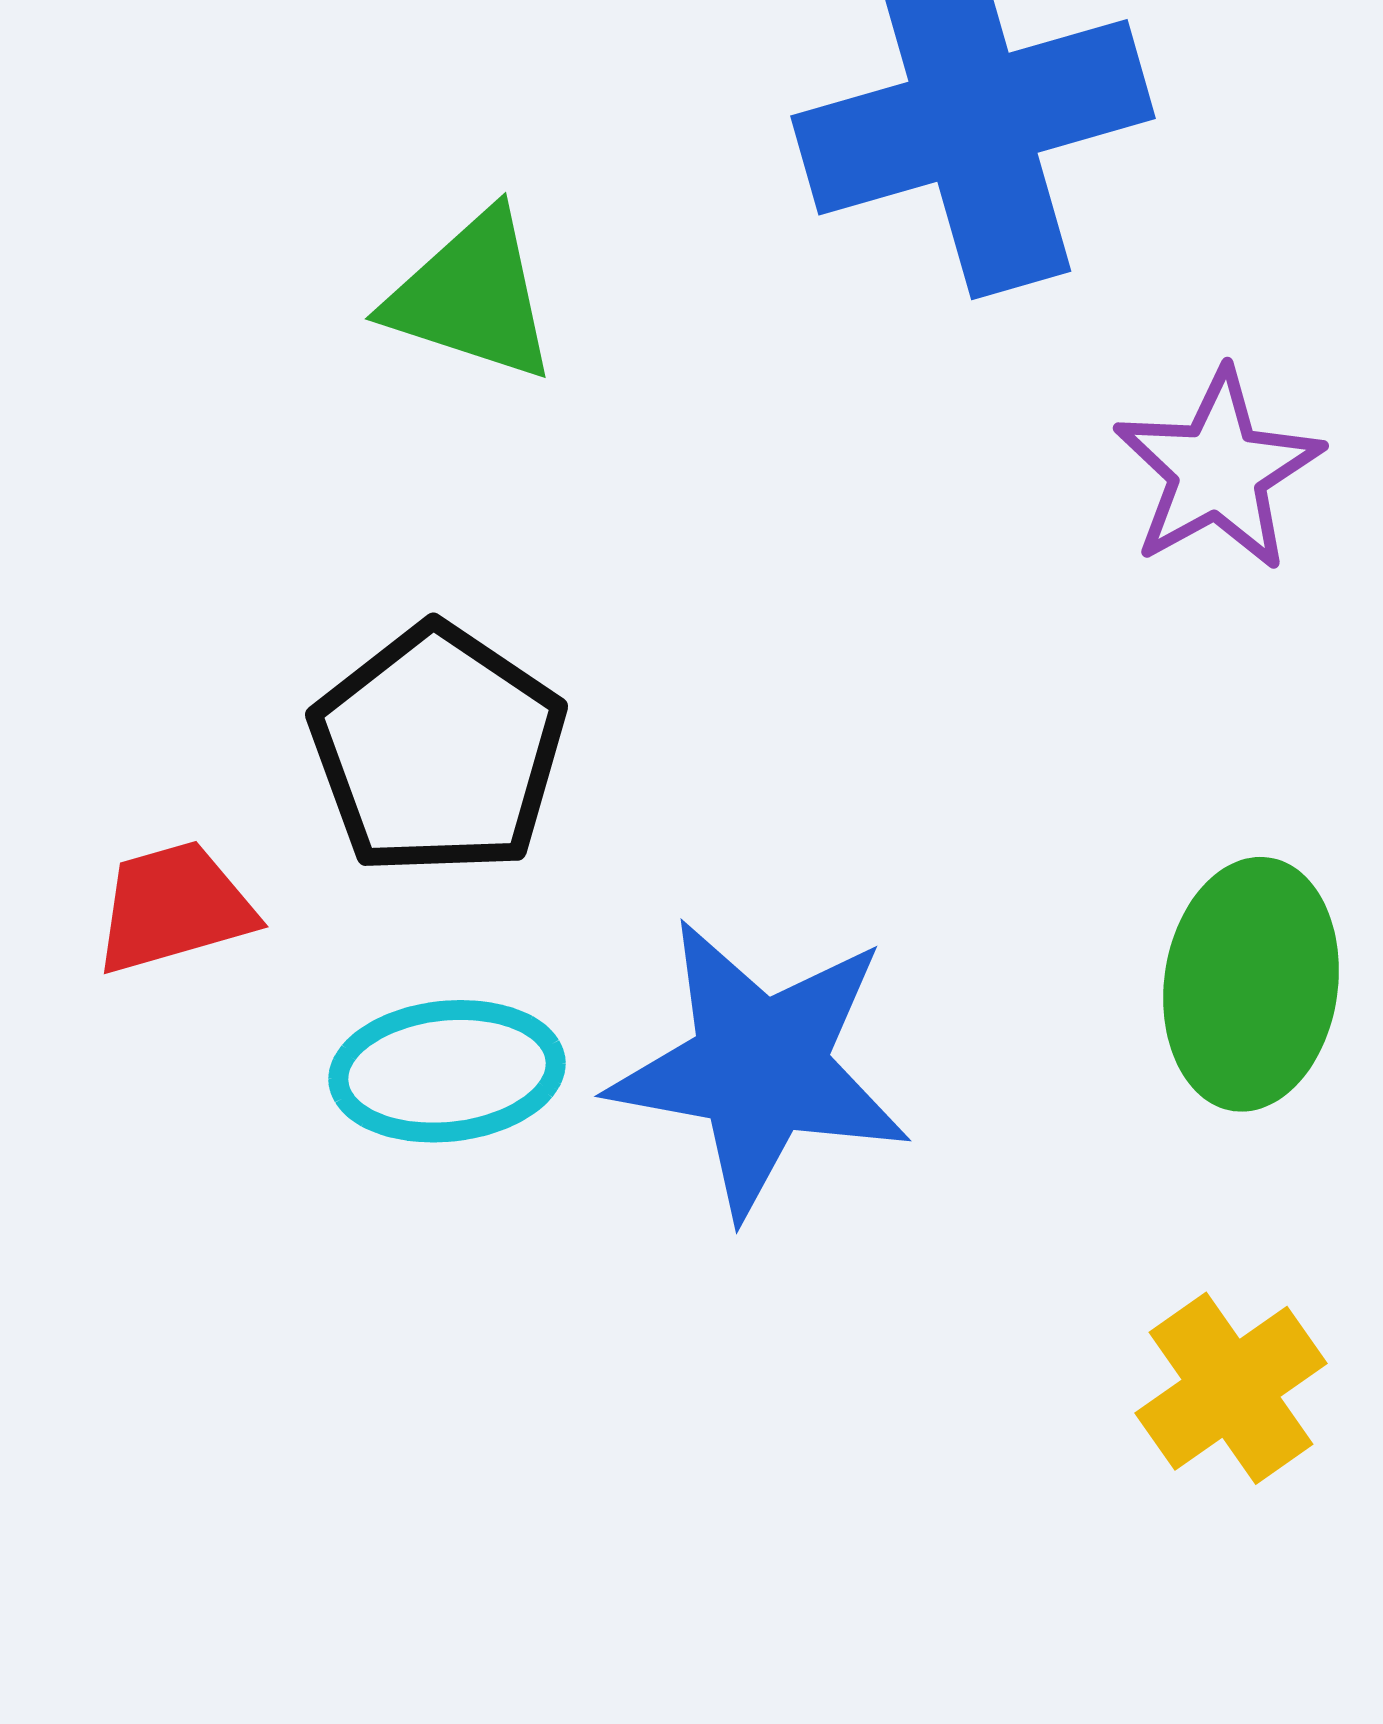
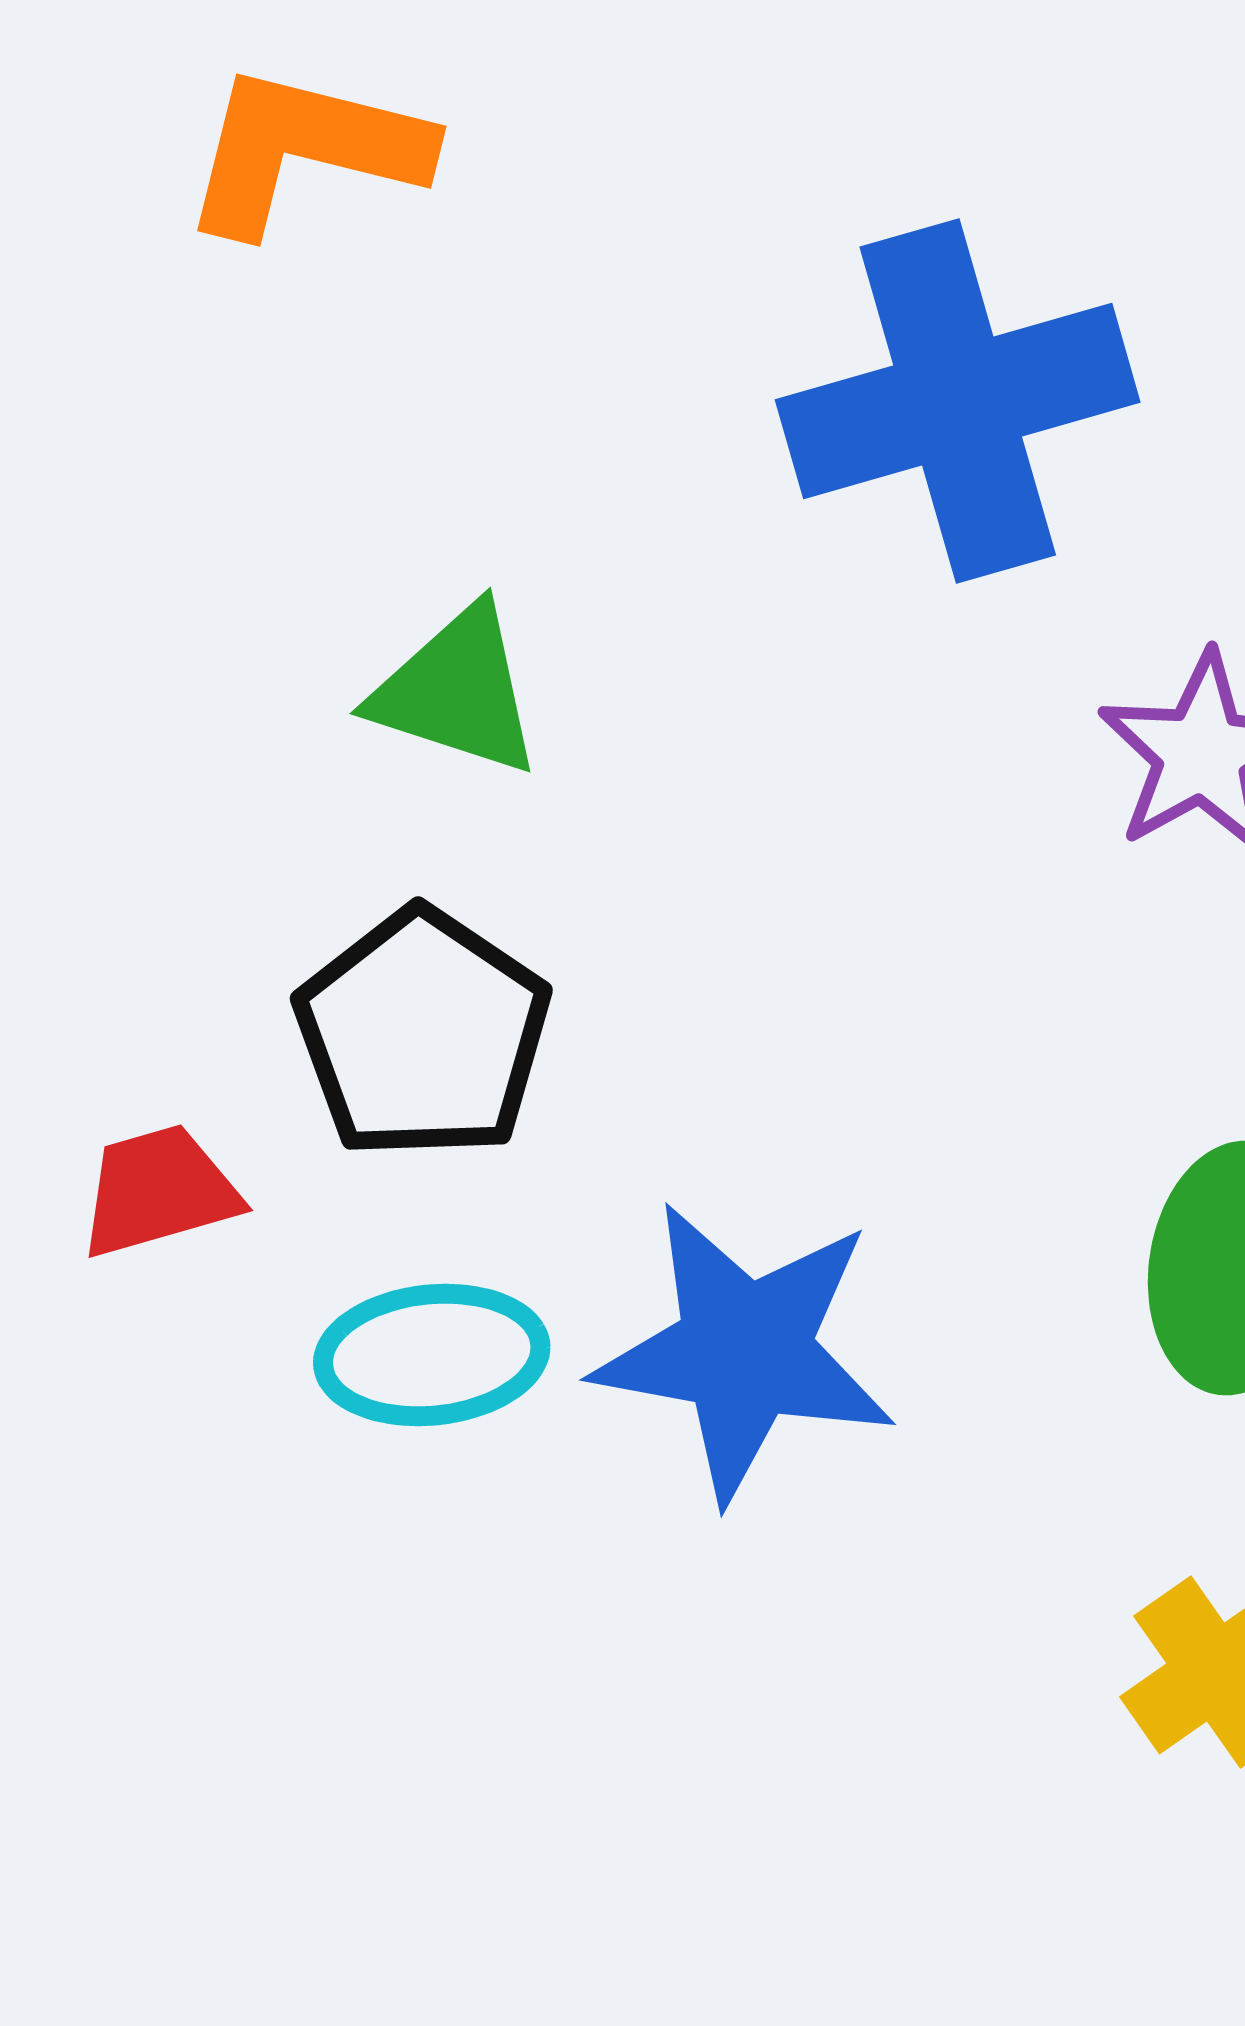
green triangle: (472, 296) -> (457, 691), moved

